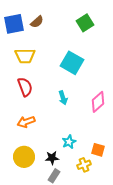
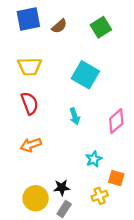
brown semicircle: (37, 22) -> (59, 26), moved
blue square: (14, 24) -> (28, 19), moved
cyan star: (69, 142) -> (94, 159), moved
yellow circle: (24, 157) -> (36, 198), moved

